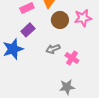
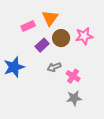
purple rectangle: (28, 30) -> (42, 45), moved
gray star: (67, 87) -> (74, 98), moved

